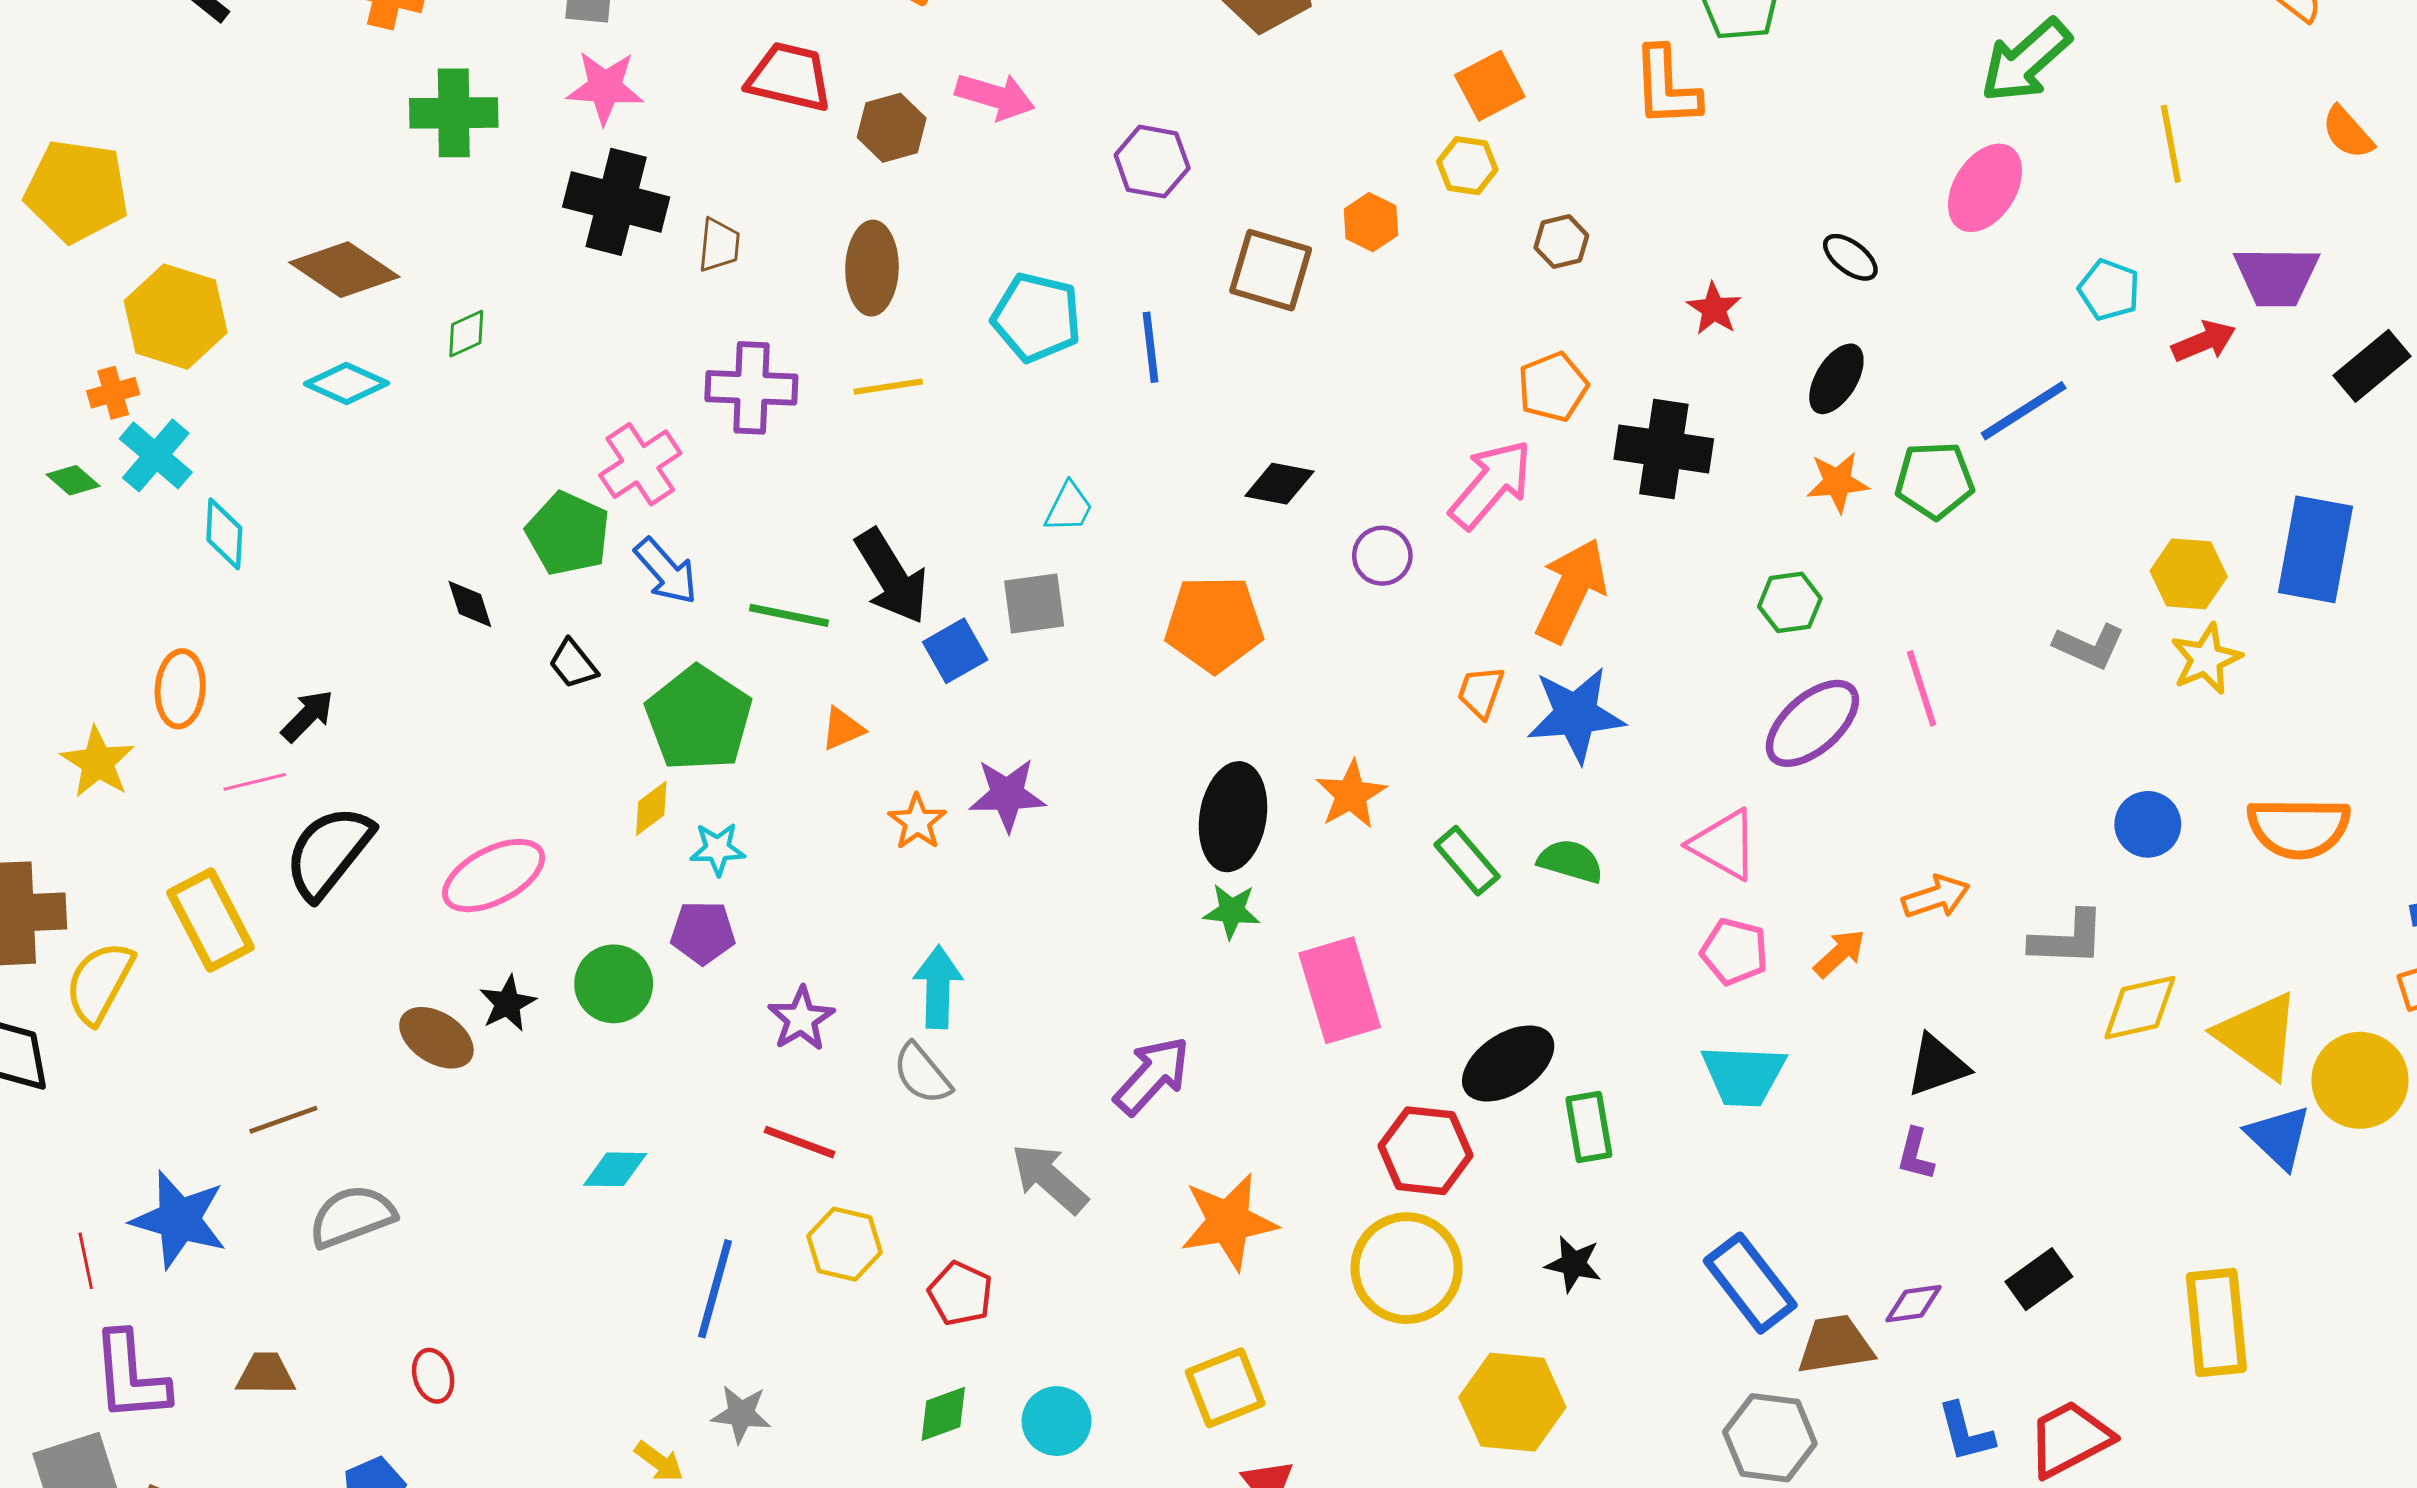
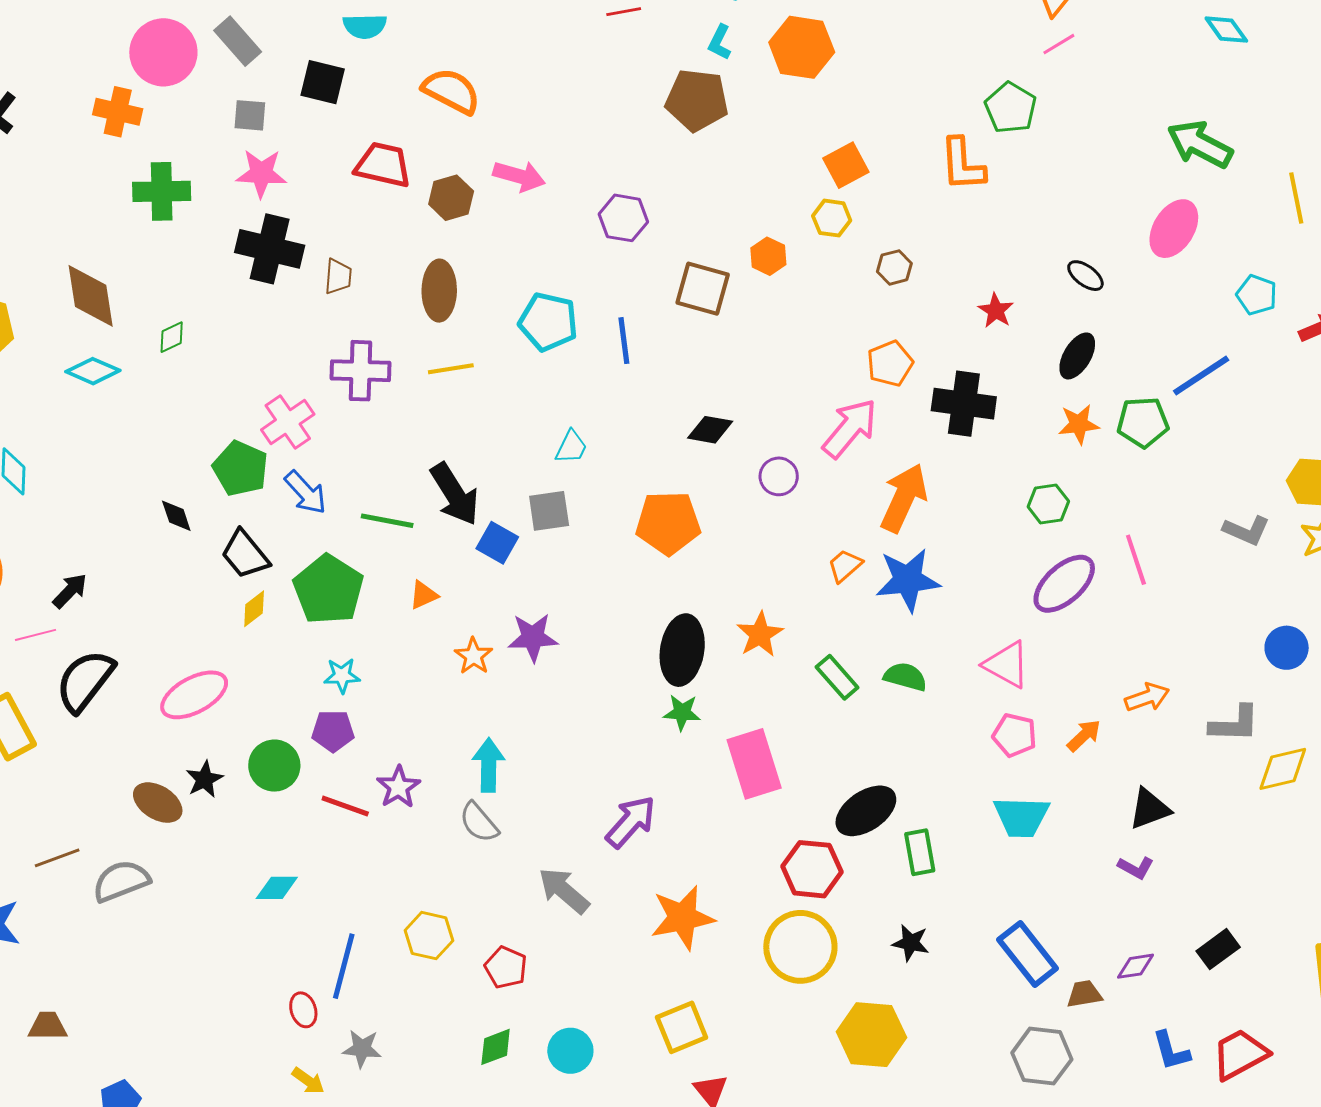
green arrow: (2026, 61) -> (1200, 144), turned 70
brown diamond: (344, 270) -> (91, 296), turned 48
blue square: (955, 651) -> (497, 543), turned -30
black trapezoid: (573, 664) -> (245, 554), size x1.5
orange trapezoid: (1481, 692) -> (845, 566), turned 30
yellow diamond: (651, 808) -> (254, 609), moved
red line: (800, 1142) -> (345, 806), moved
purple L-shape: (1916, 1154) -> (1136, 868), turned -75
gray semicircle: (352, 1216) -> (121, 881), moved
brown trapezoid: (1835, 1345) -> (1084, 994), size x0.7
red ellipse: (433, 1376) -> (303, 1010), moved

